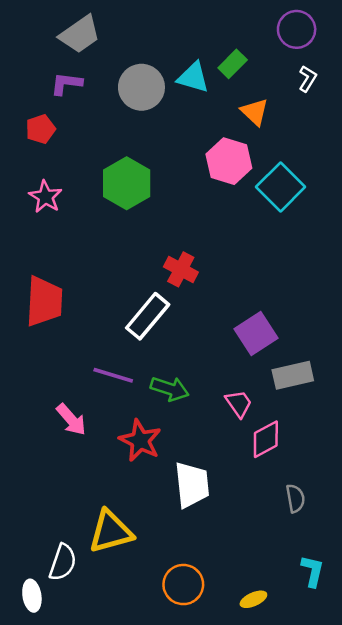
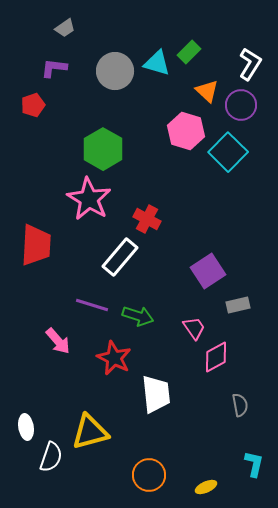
purple circle: (297, 29) -> (241, 105), moved
gray trapezoid: (80, 34) -> (65, 28), size x0.6
white L-shape: (308, 79) -> (250, 64), size x1.5
pink star: (45, 197) -> (89, 199), moved, size x1.6
gray rectangle: (293, 375) -> (238, 305), size x0.7
white ellipse: (32, 596) -> (26, 427), moved

